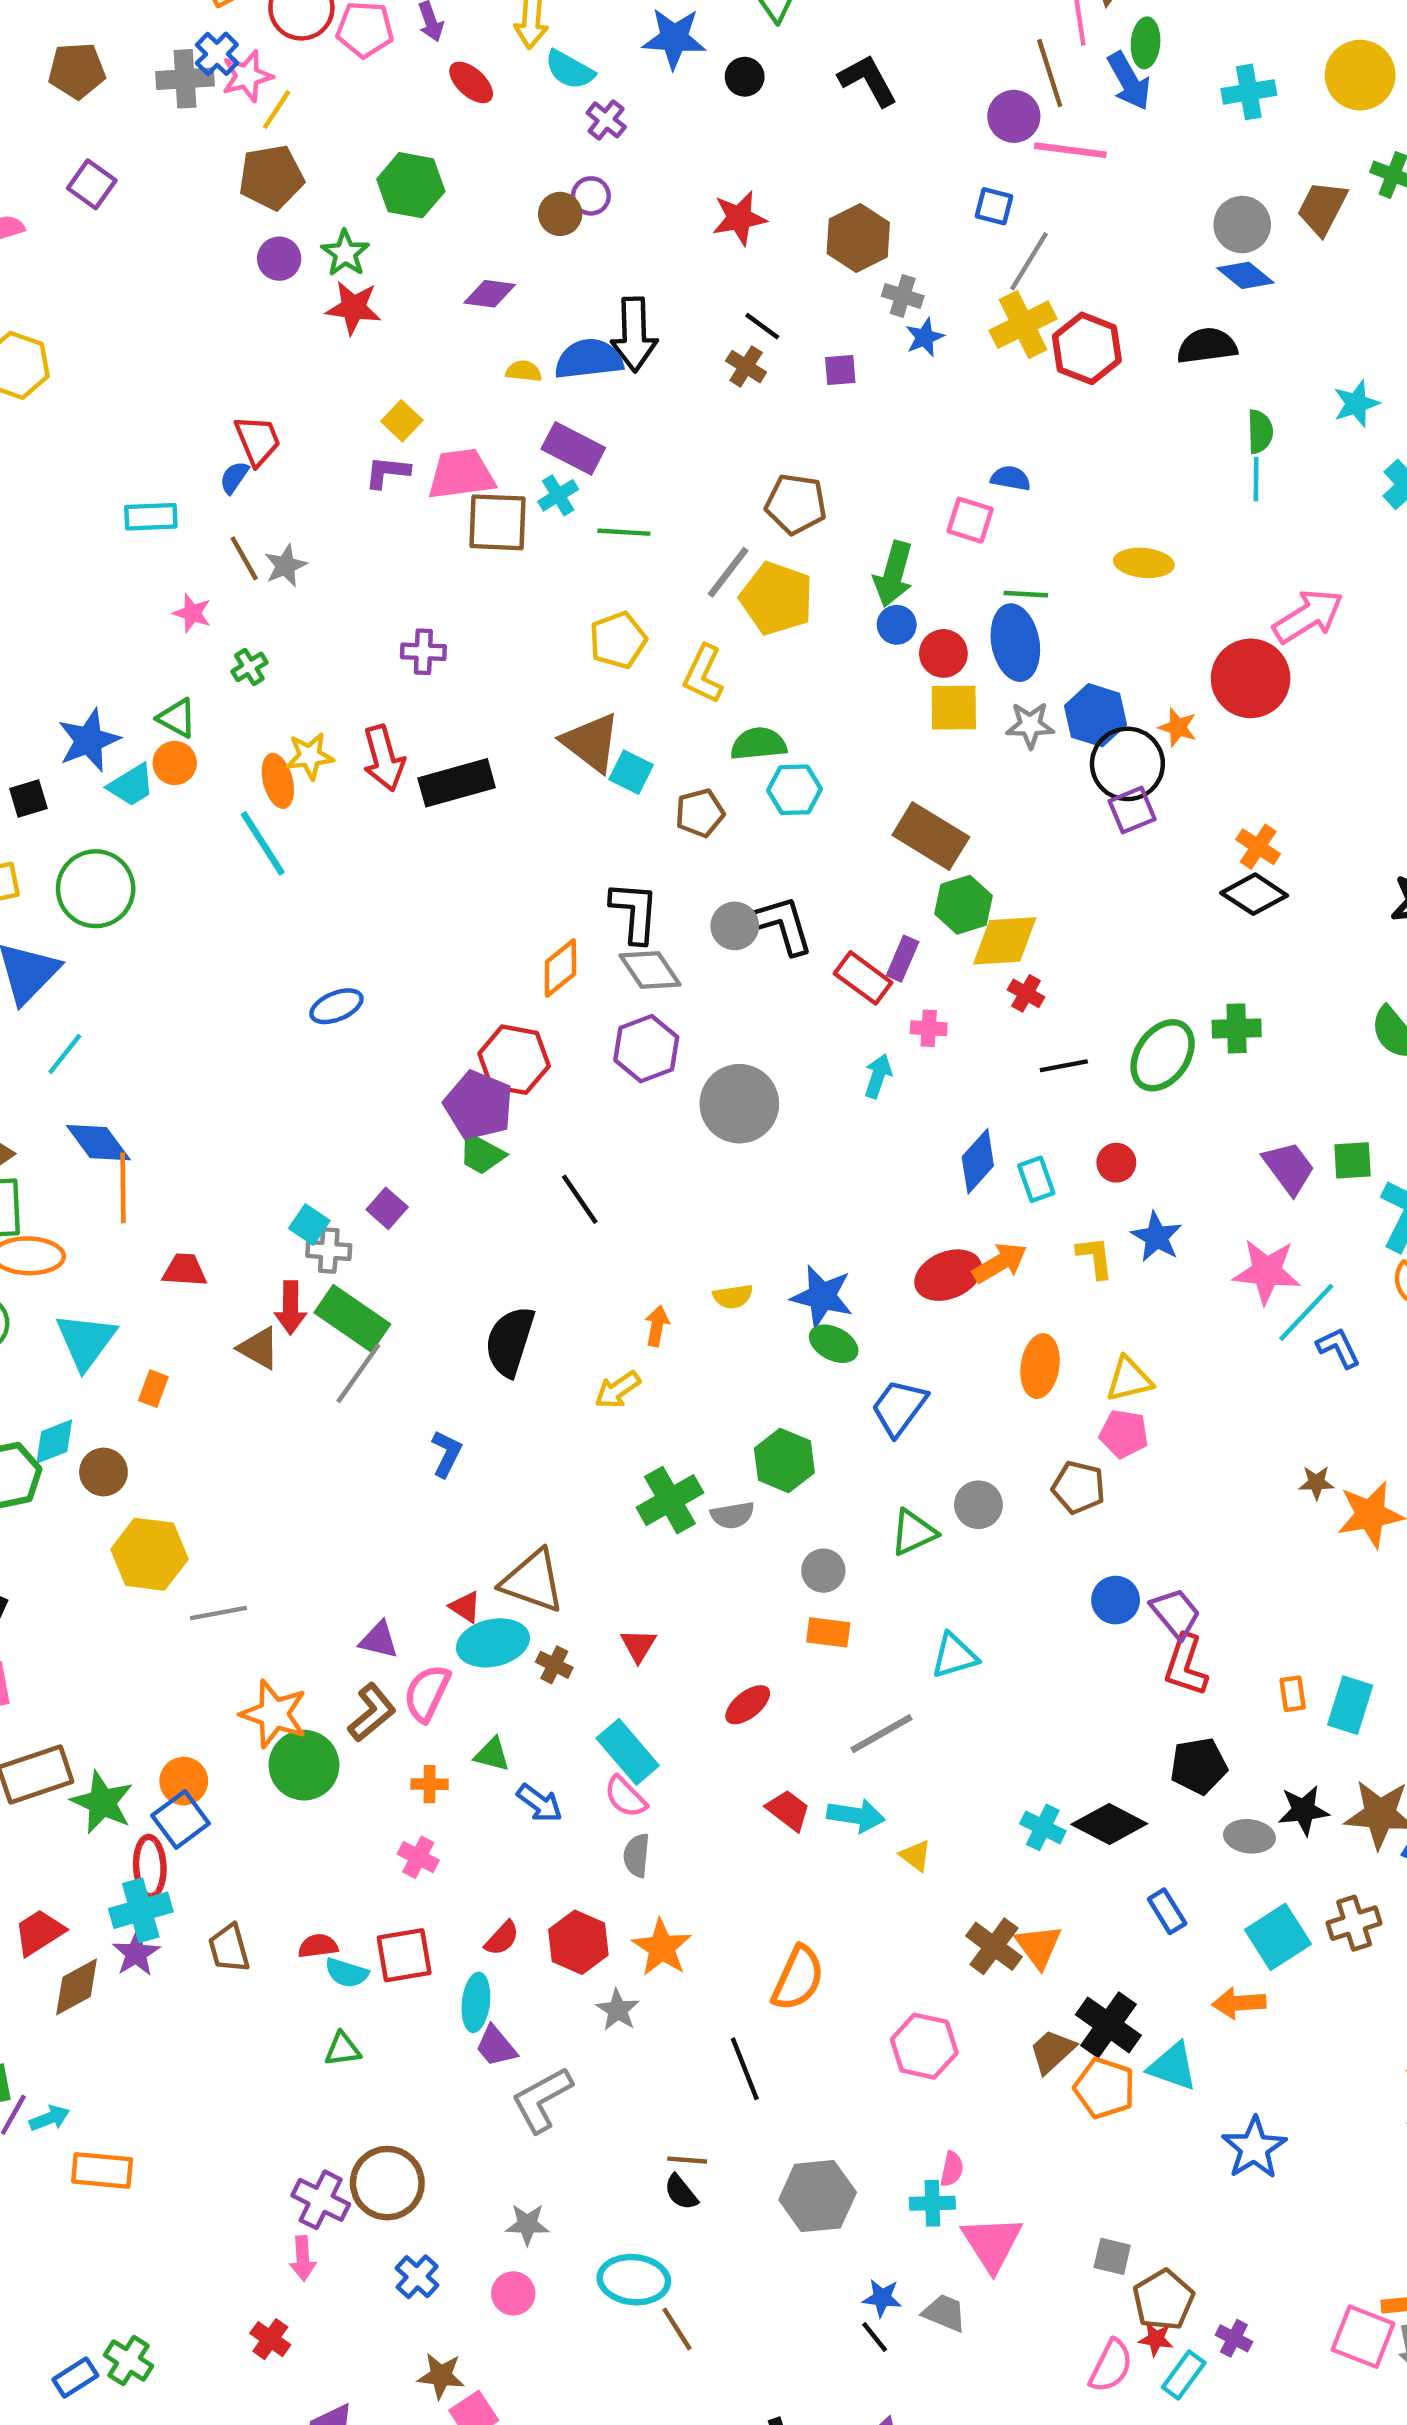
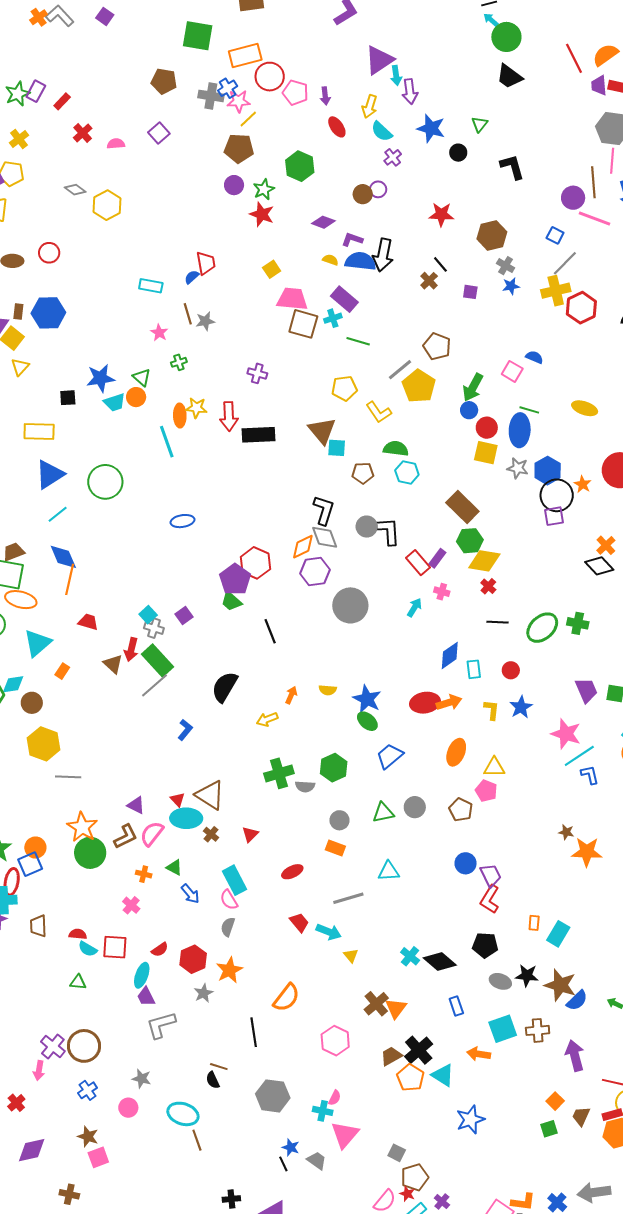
purple L-shape: (387, 472) -> (352, 239), moved
yellow L-shape: (703, 674) -> (379, 412), turned -72
cyan square: (631, 772) -> (337, 448), turned -36
green circle: (96, 889) -> (105, 482), moved
orange diamond: (560, 968) -> (303, 547), moved

